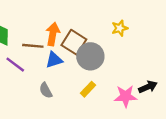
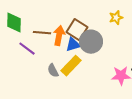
orange arrow: (53, 34) -> (59, 36), moved
blue triangle: (54, 60) -> (73, 45), moved
yellow rectangle: (88, 89) -> (71, 66), moved, size x1.5

